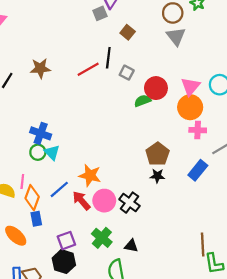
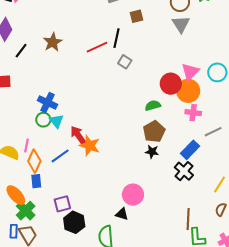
brown square: (128, 32) -> (137, 16), turned 32
brown star: (40, 68) -> (53, 42), turned -30
gray square: (127, 73) -> (125, 62), moved
red circle: (156, 88) -> (171, 84), moved
green semicircle: (143, 101) -> (153, 106), moved
red arrow: (81, 200) -> (78, 135), moved
pink circle: (104, 201) -> (133, 195), moved
black cross: (129, 203) -> (184, 171), moved
green cross: (102, 238) -> (26, 211), moved
black hexagon: (64, 262) -> (74, 222), moved

